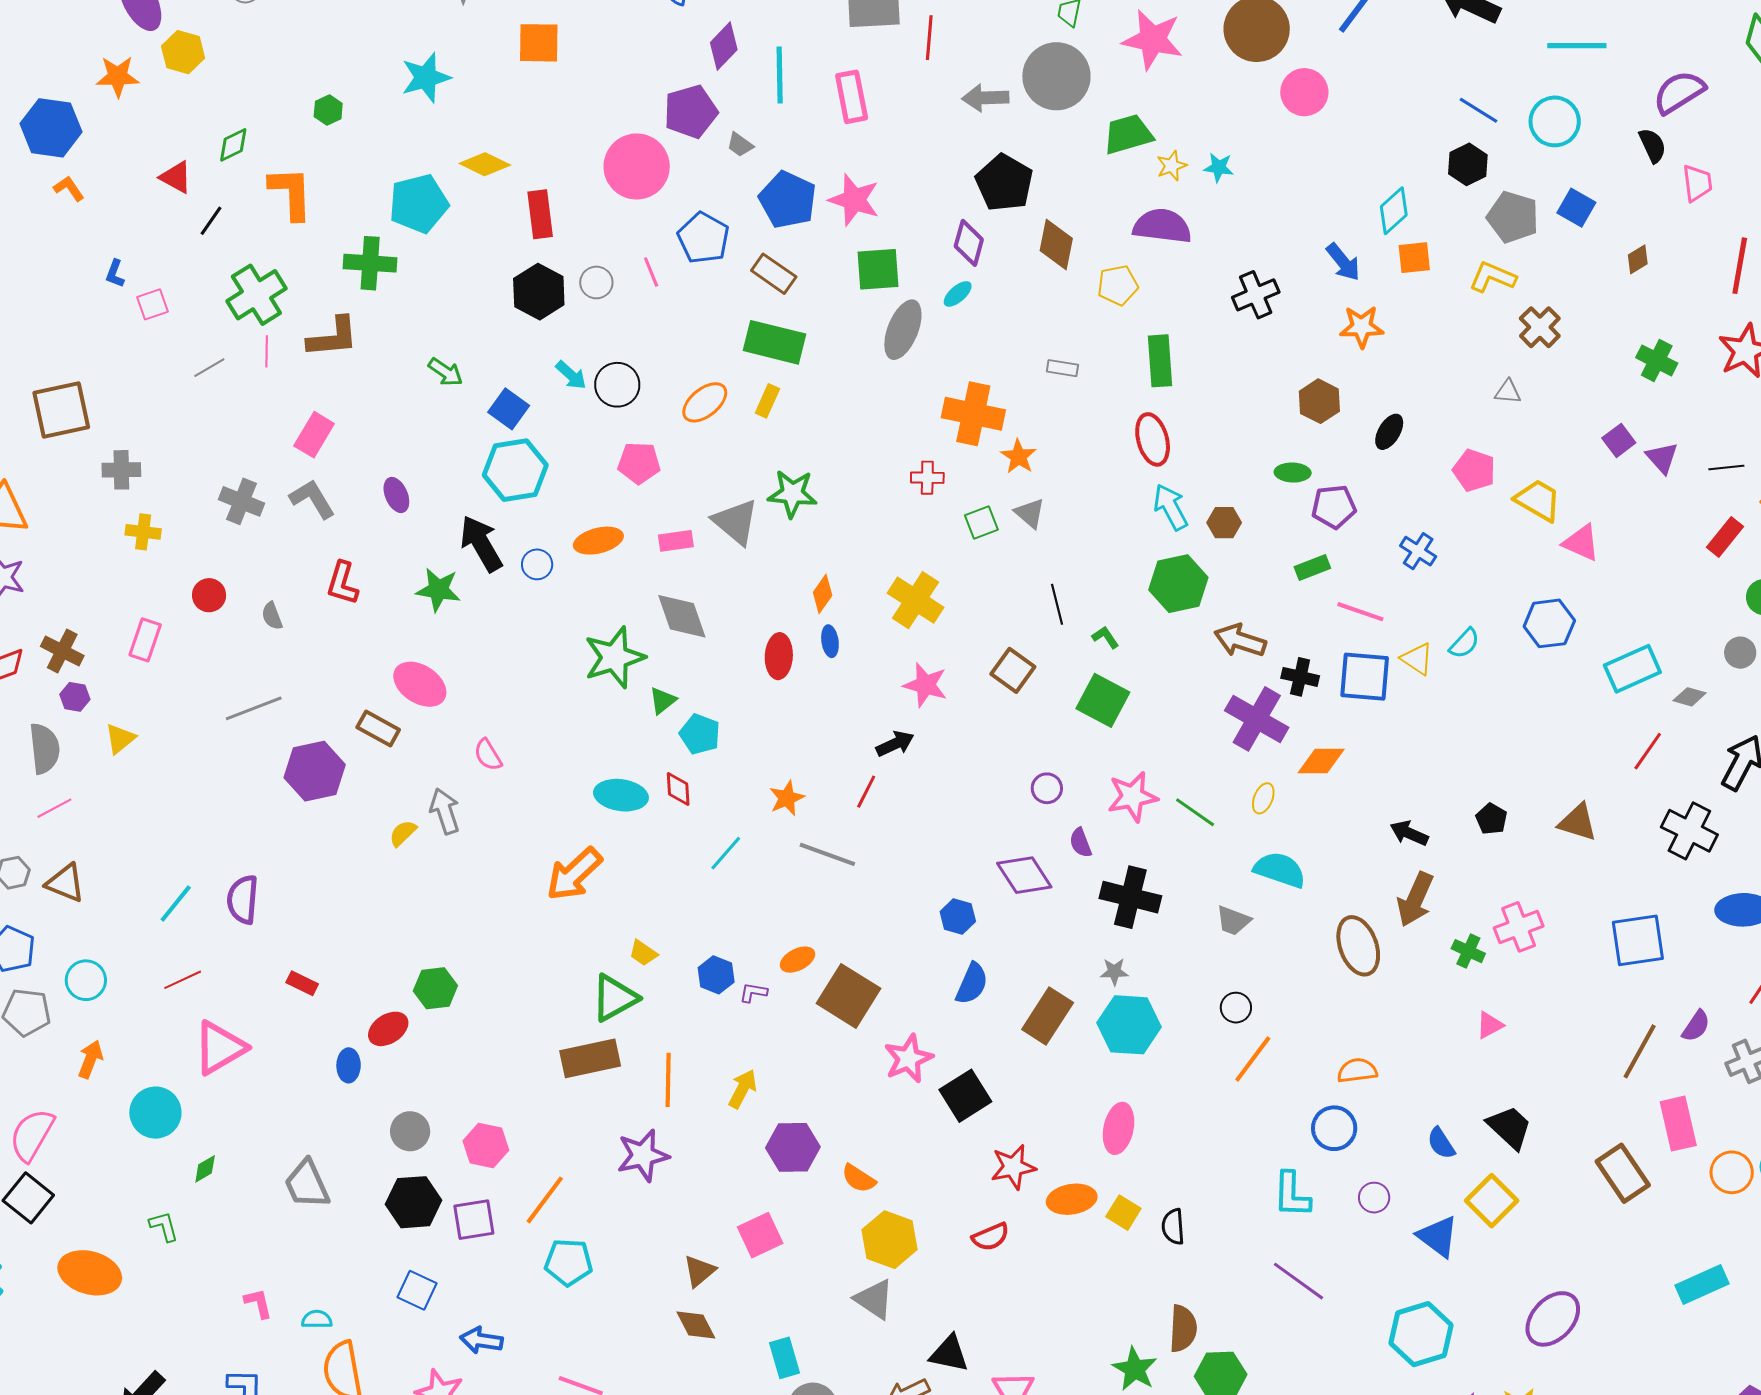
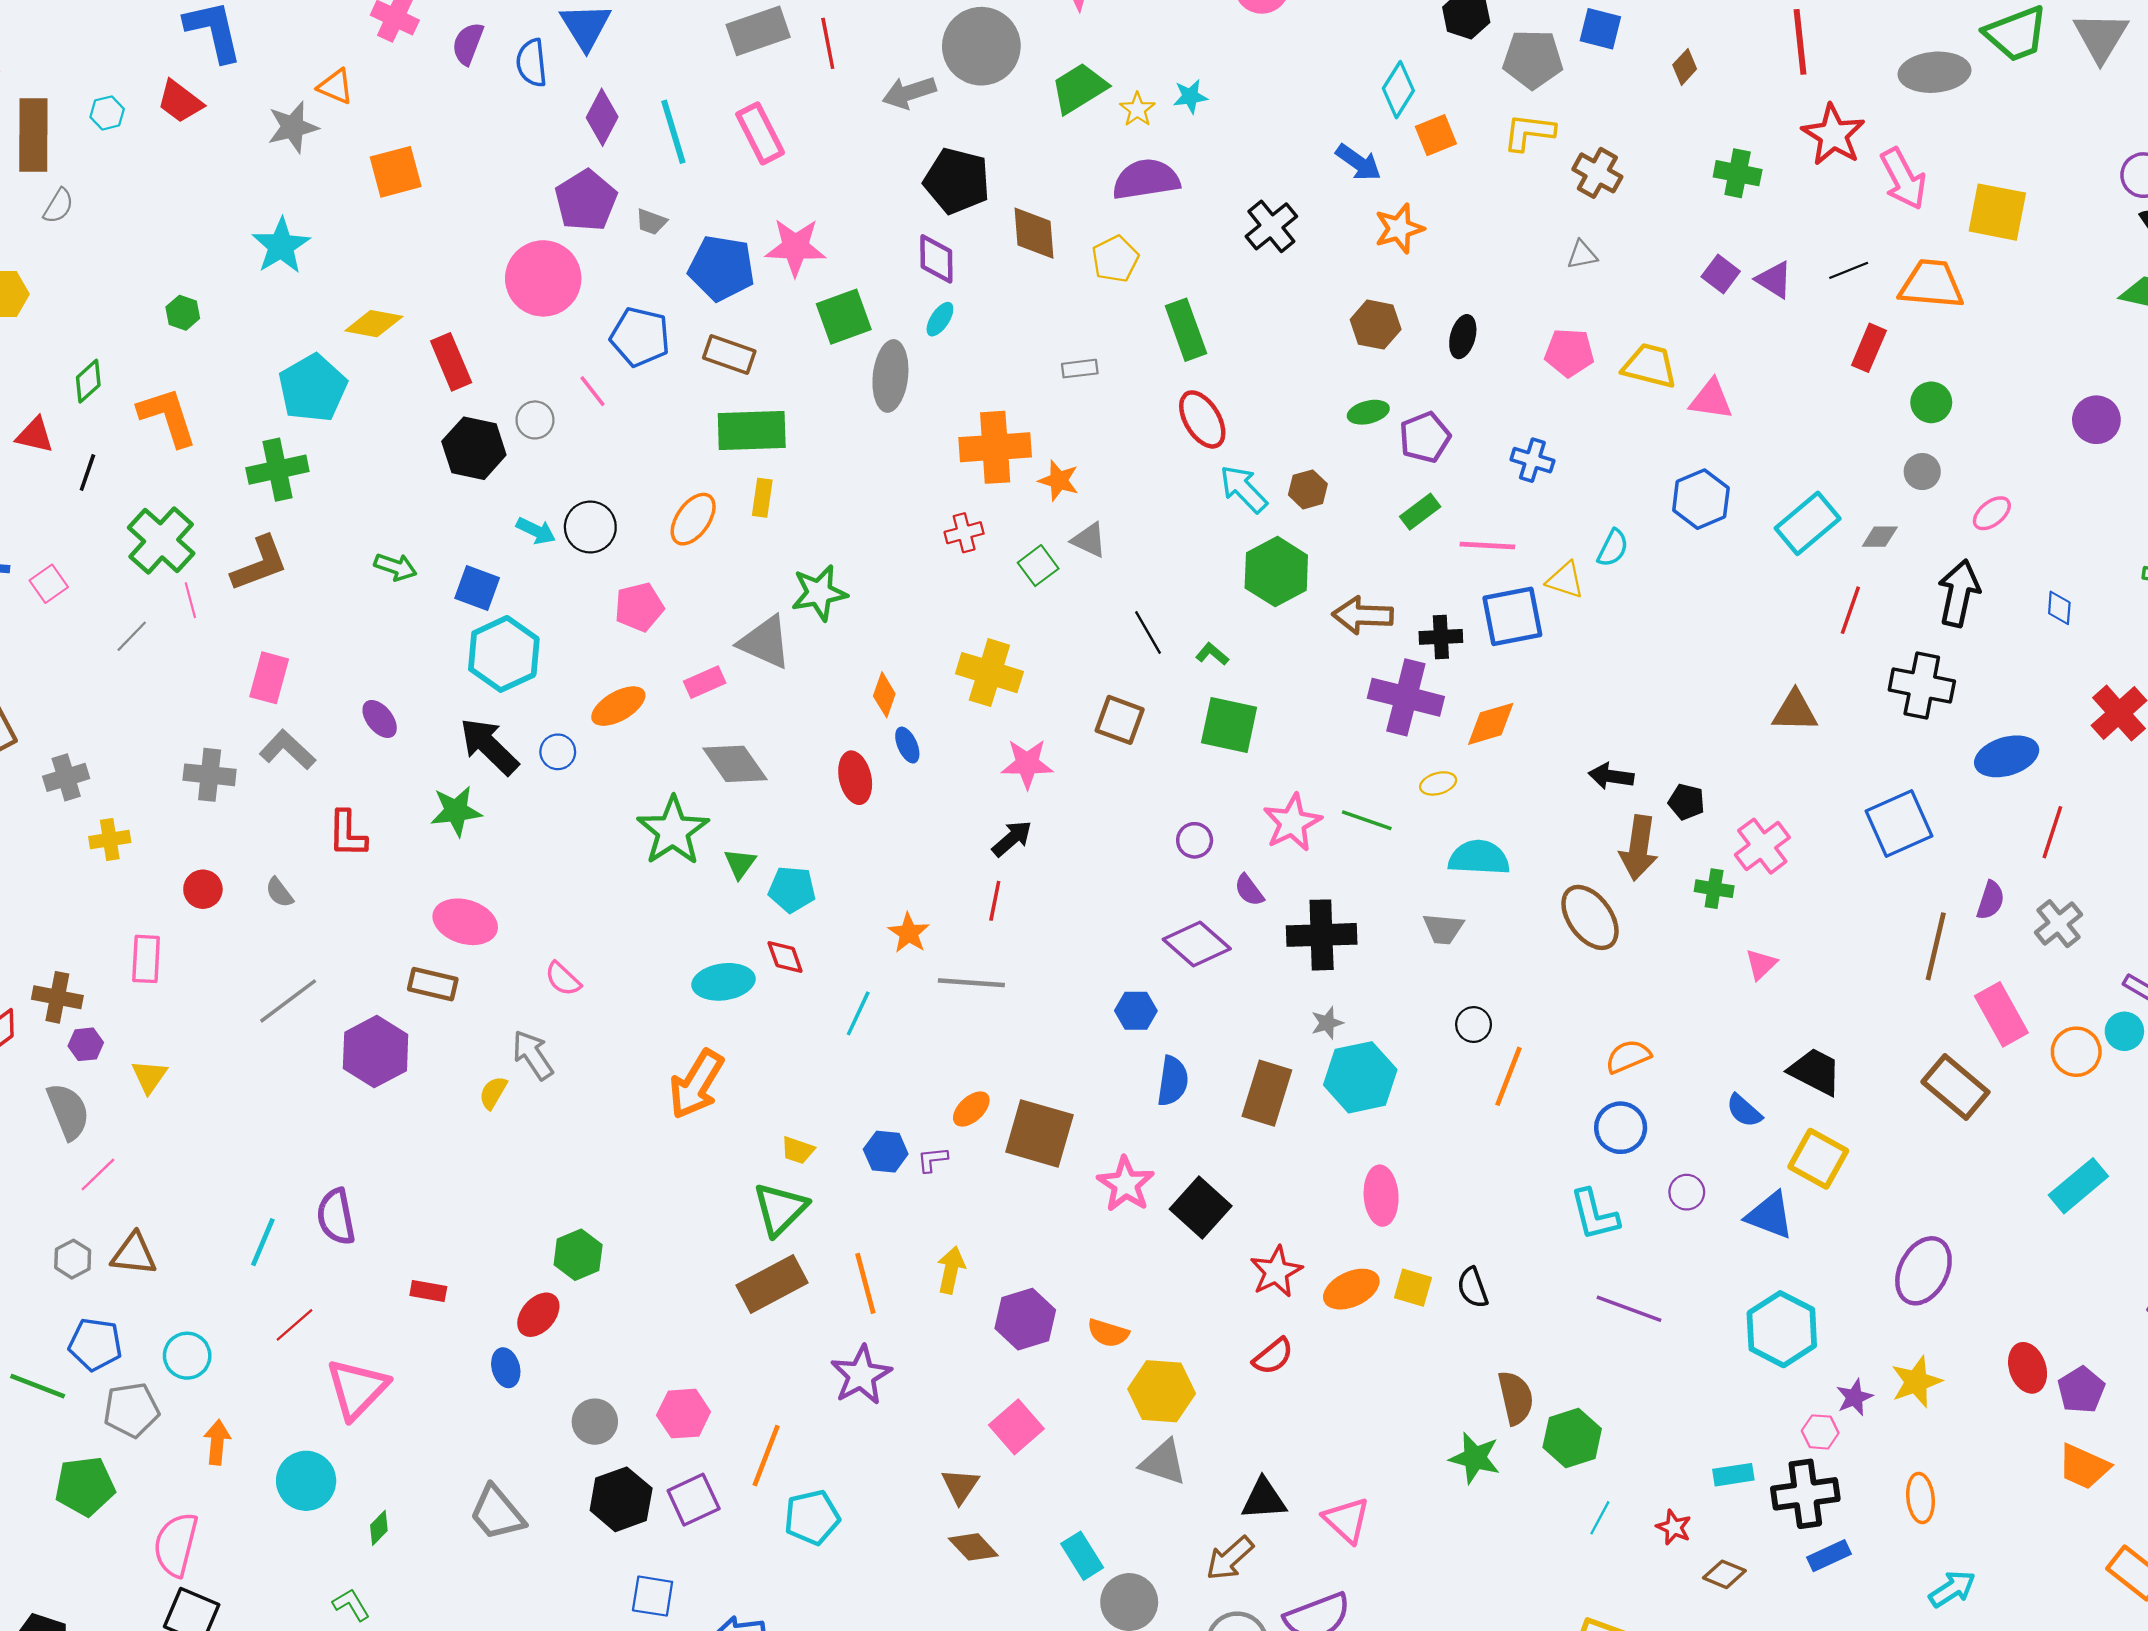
yellow ellipse: (1263, 798) -> (1438, 783), turned 68
black pentagon: (1491, 819) -> (1686, 802), moved

